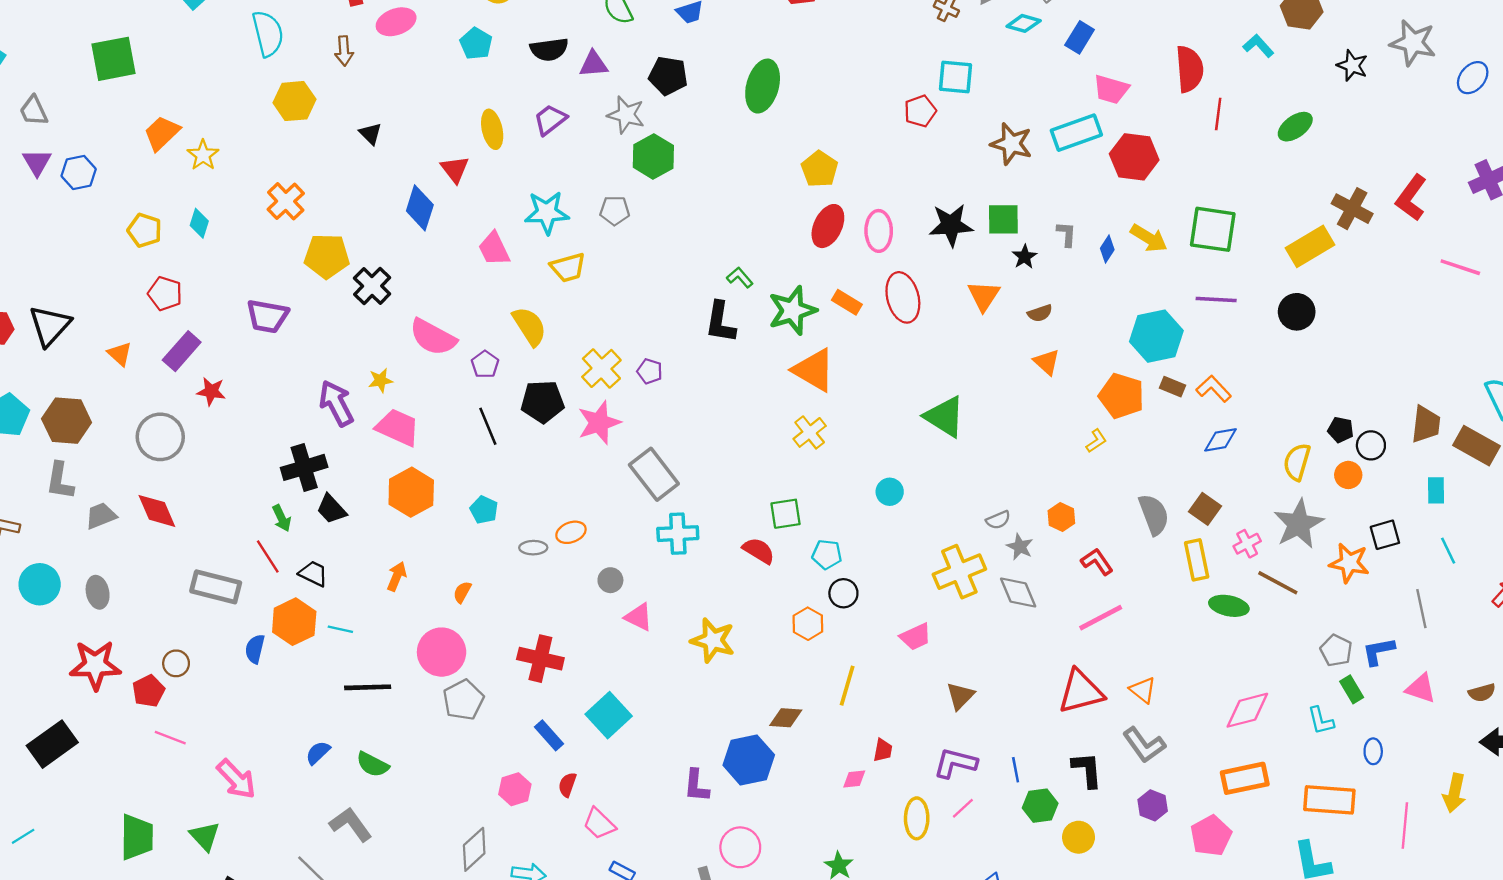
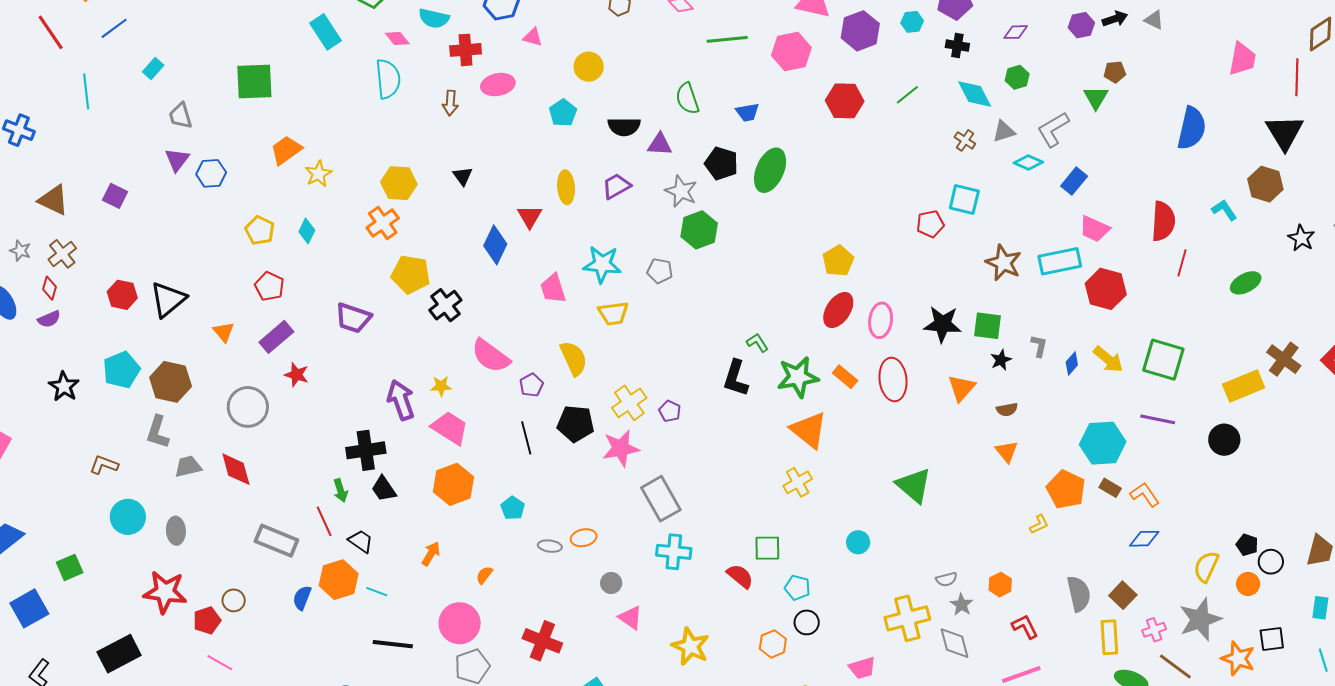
green ellipse: (763, 86) -> (770, 170), moved
yellow hexagon: (294, 101) -> (399, 183), moved

